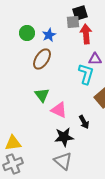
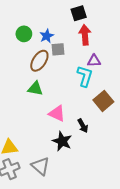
gray square: (73, 22) -> (58, 49), moved
green triangle: (42, 95) -> (35, 89), moved, turned -42
black star: (64, 137) -> (62, 141), turned 30
gray triangle: (63, 161) -> (40, 166), moved

